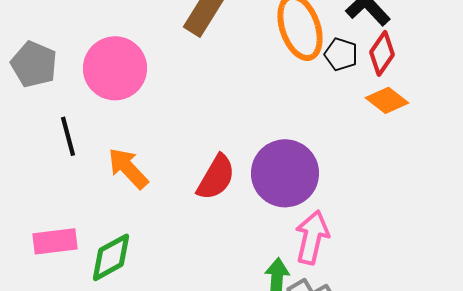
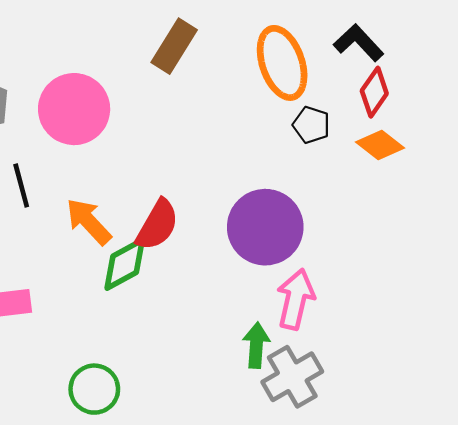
black pentagon: (341, 54) -> (311, 125), moved
red semicircle: (216, 177) -> (157, 225), moved
green diamond: (111, 257) -> (125, 264), moved

